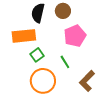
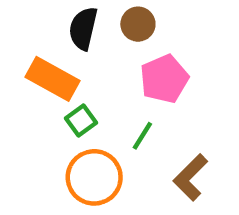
orange rectangle: (24, 36) -> (53, 79), turned 35
green line: (65, 62) -> (142, 136), turned 64

